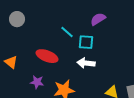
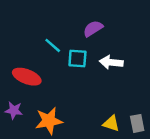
white arrow: (86, 63) -> (111, 62), moved

